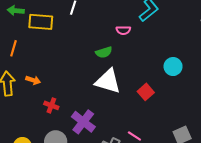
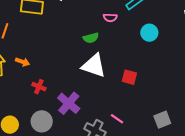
cyan circle: (173, 67) -> (149, 33), moved
red square: (146, 92) -> (129, 77), turned -35

